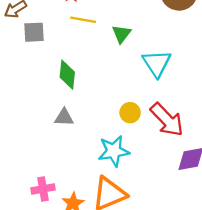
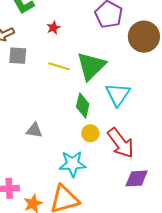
yellow line: (83, 20) -> (59, 66), moved
green triangle: (121, 34) -> (91, 66), size x1.8
green diamond: (67, 75) -> (83, 105), moved

